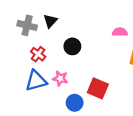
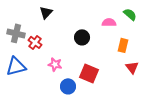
gray cross: (27, 25) -> (16, 33), moved
black circle: (72, 46) -> (82, 37), moved
blue triangle: (36, 81) -> (16, 66), moved

